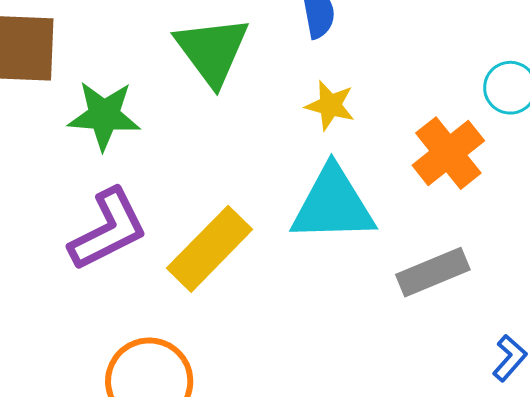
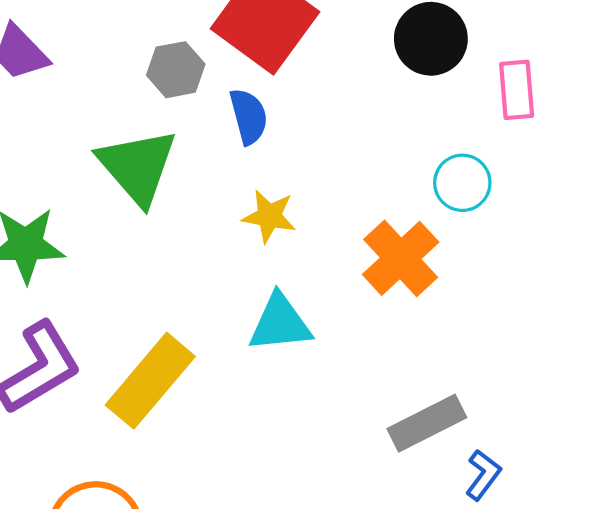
cyan triangle: (333, 205) -> (280, 323), size x0.7
gray rectangle: (433, 272) -> (427, 423), moved

